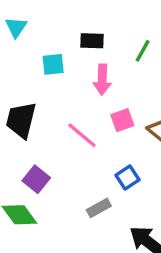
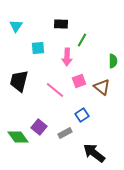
black rectangle: (92, 41) -> (61, 24), moved
green line: (143, 51) -> (82, 40), moved
purple square: (36, 179) -> (39, 127), moved

